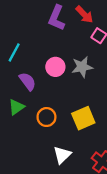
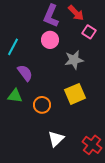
pink circle: (55, 67) -> (50, 40), moved
green triangle: (16, 107) -> (15, 96), turned 42
yellow square: (83, 118) -> (75, 94), moved

